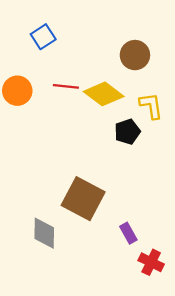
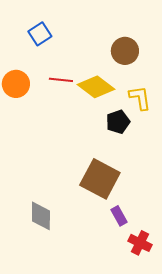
brown square: (83, 199) -> (100, 179), moved

